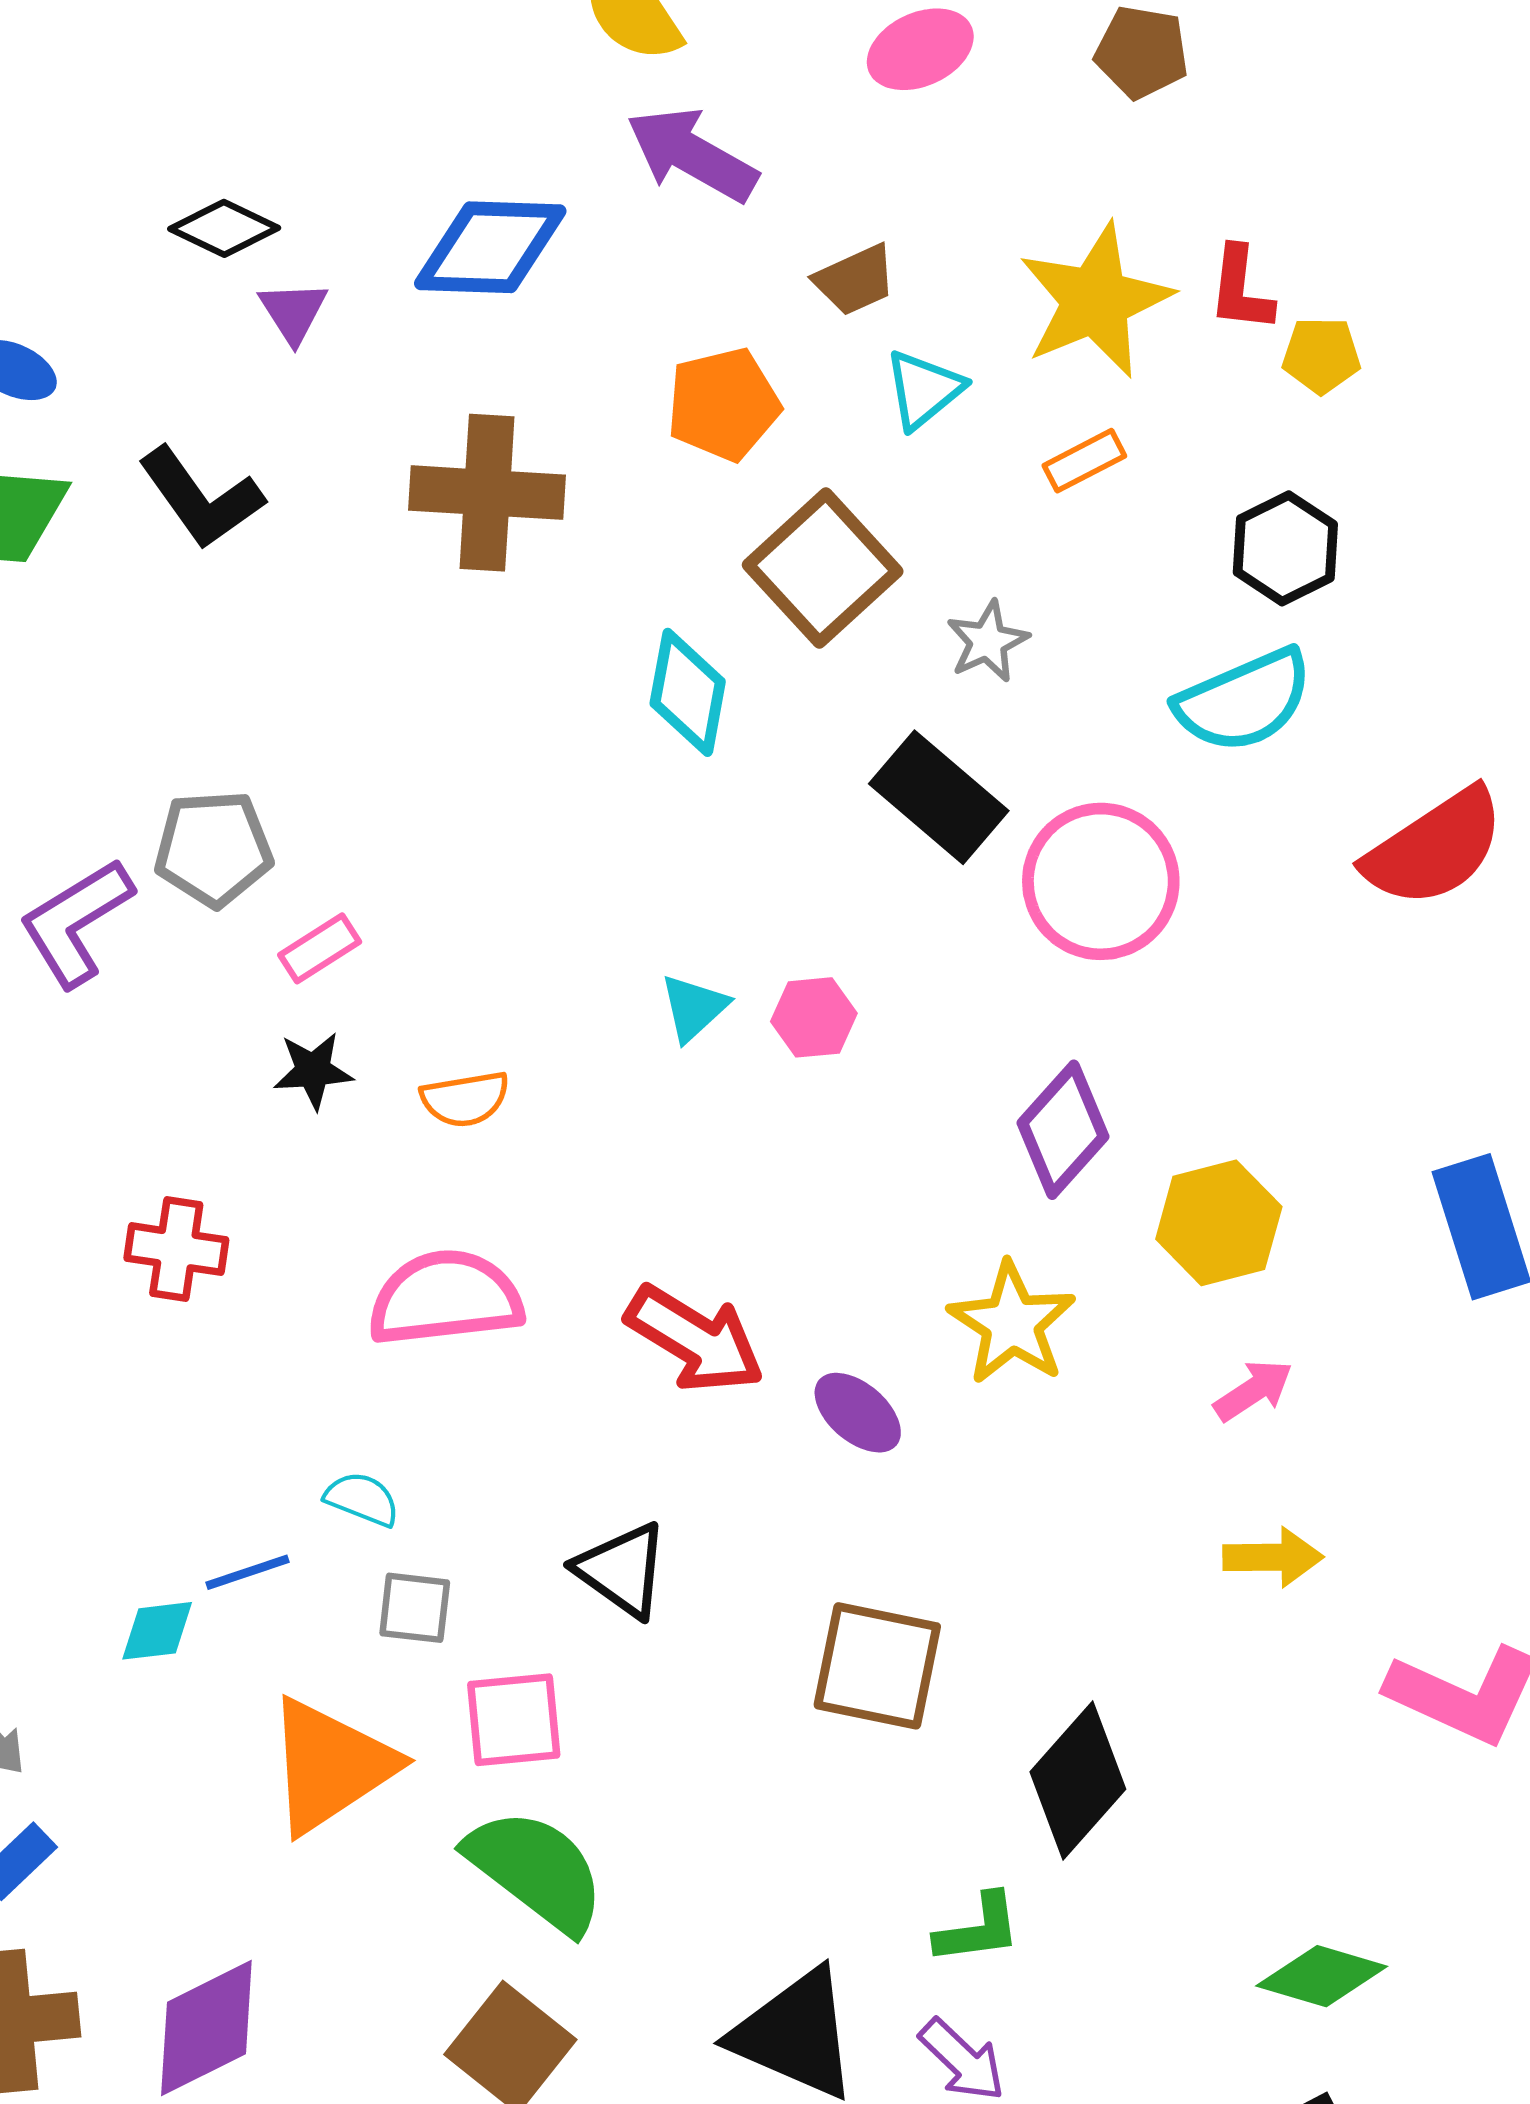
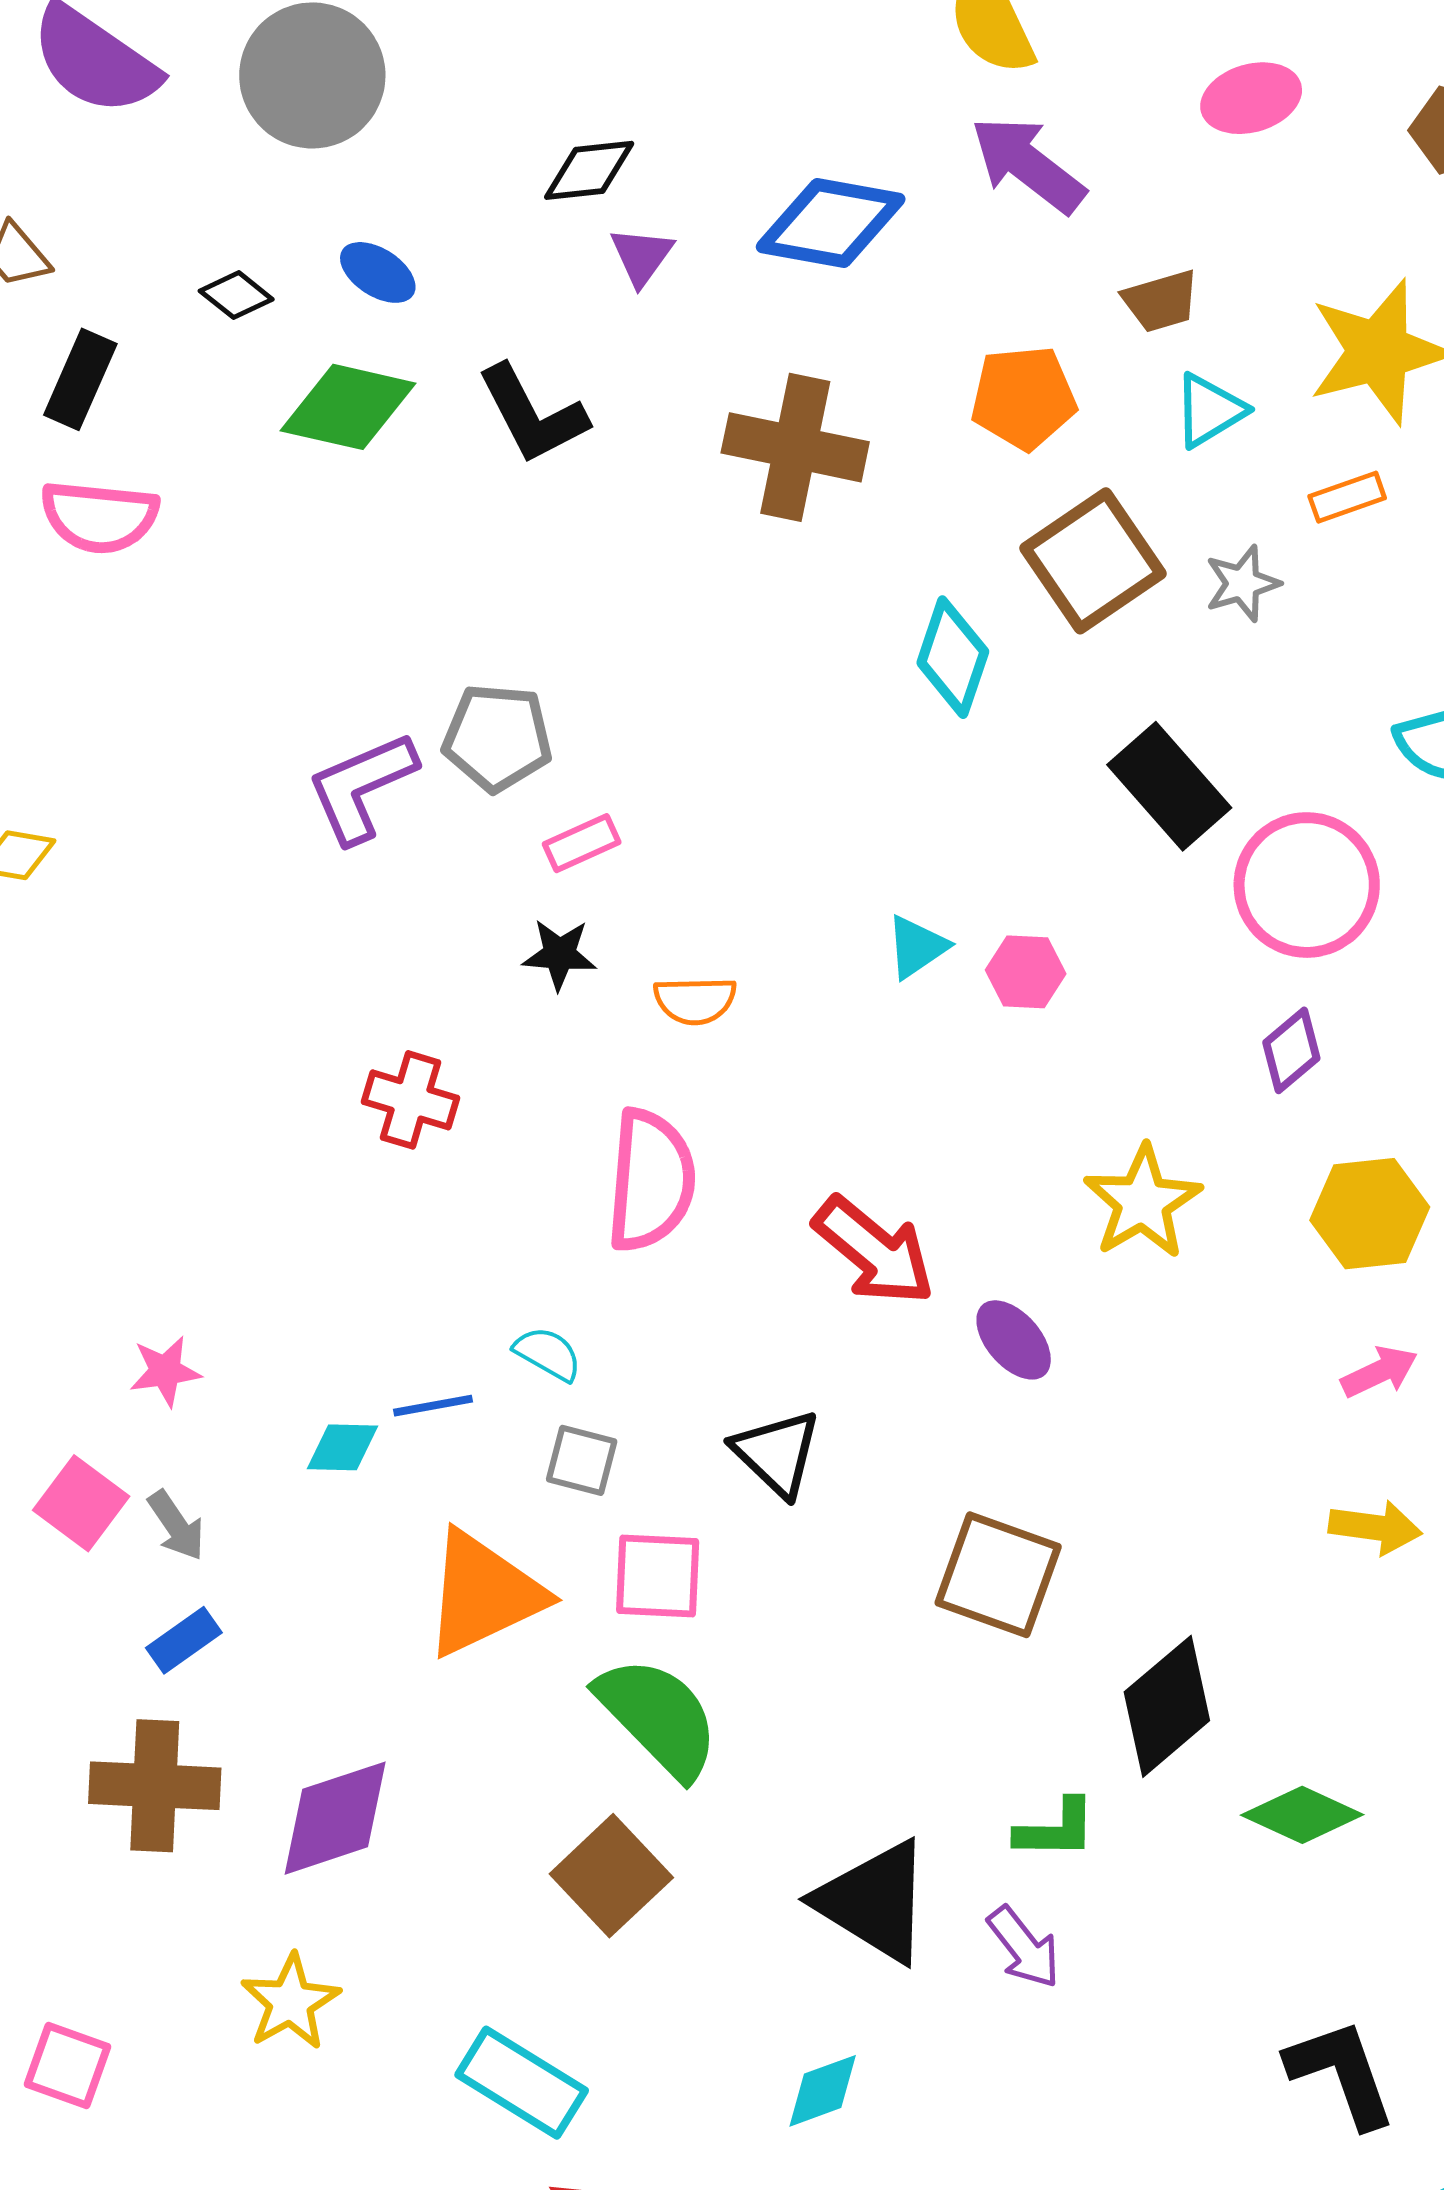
black diamond: (224, 228) -> (589, 170), turned -40
gray star: (988, 641) -> (1242, 583), moved
purple diamond: (1063, 1130) -> (1291, 1050), moved, size x0.7
pink semicircle: (445, 1298) -> (651, 1181), turned 93
yellow star: (1012, 1323) -> (1143, 1202), moved
green diamond: (1322, 1976) -> (1302, 1815), moved

